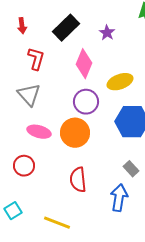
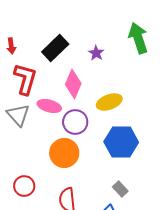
red L-shape: (36, 59) -> (25, 79), size x1.4
pink ellipse: (39, 132) -> (49, 106), moved
red circle: (24, 166) -> (24, 186), moved

